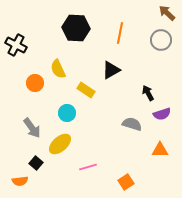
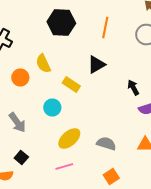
gray semicircle: (132, 124) -> (106, 144), moved
yellow ellipse: (60, 144) -> (69, 138), moved
pink line: (88, 167) -> (64, 166), moved

